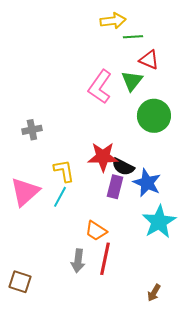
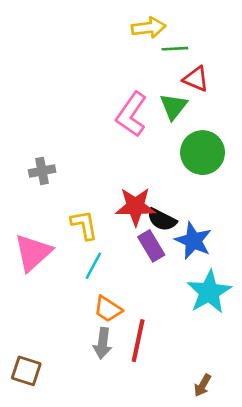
purple rectangle: (115, 187) -> (151, 246), turned -45
cyan line: (60, 197) -> (93, 266), moved
orange trapezoid: (96, 231) -> (108, 309), moved

